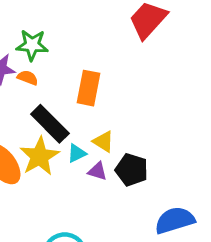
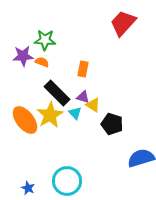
orange rectangle: (89, 88) -> (83, 69), size x0.7
cyan triangle: (77, 153) -> (75, 113), turned -48
purple triangle: (97, 171) -> (83, 97), moved

